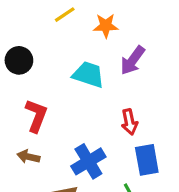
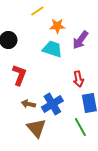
orange star: (106, 26) -> (57, 26), moved
brown arrow: (28, 157) -> (28, 104), moved

